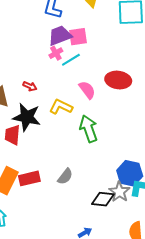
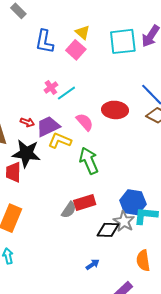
purple trapezoid: (60, 36) -> (48, 126), moved
pink square: (78, 37) -> (76, 50), moved, turned -36
red rectangle: (29, 178) -> (85, 202), moved

